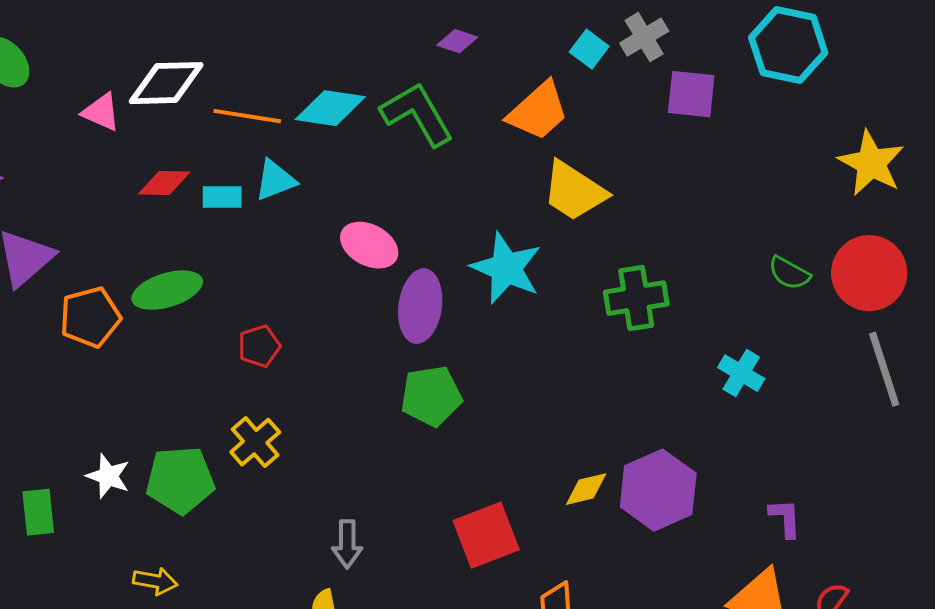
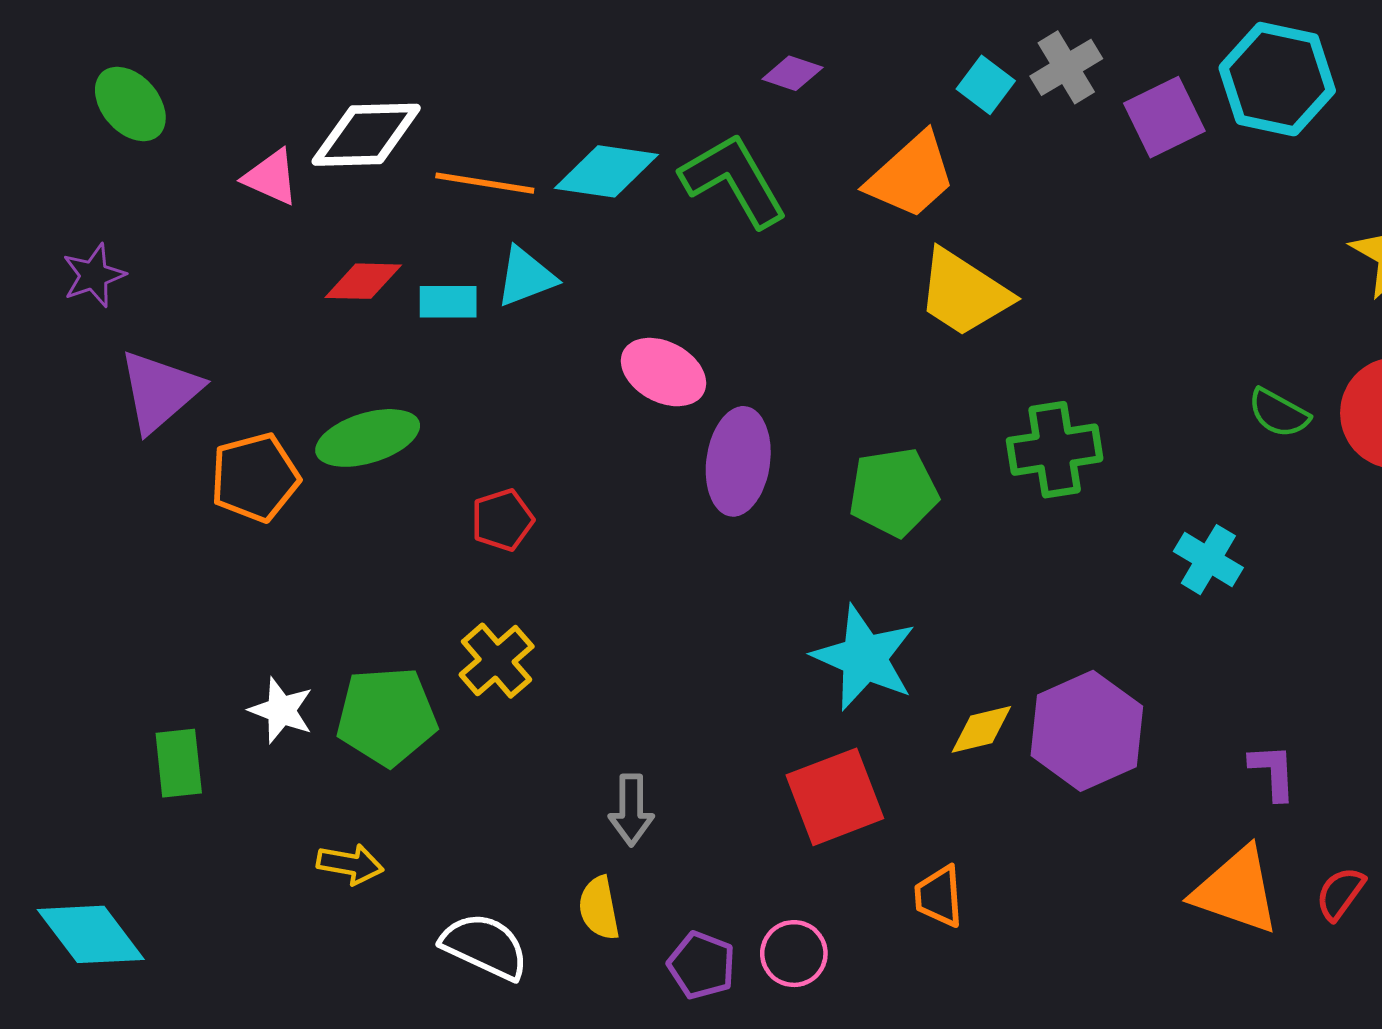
purple square: (691, 94) -> (1164, 117), moved, turned -32
cyan star: (506, 268) -> (864, 658), moved
green pentagon: (431, 396) -> (893, 492), moved

